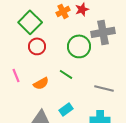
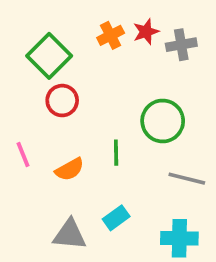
gray cross: (103, 32) -> (181, 45), moved, size x0.7
green circle: (79, 46) -> (163, 121), moved
green line: (66, 74) -> (116, 153), turned 56

